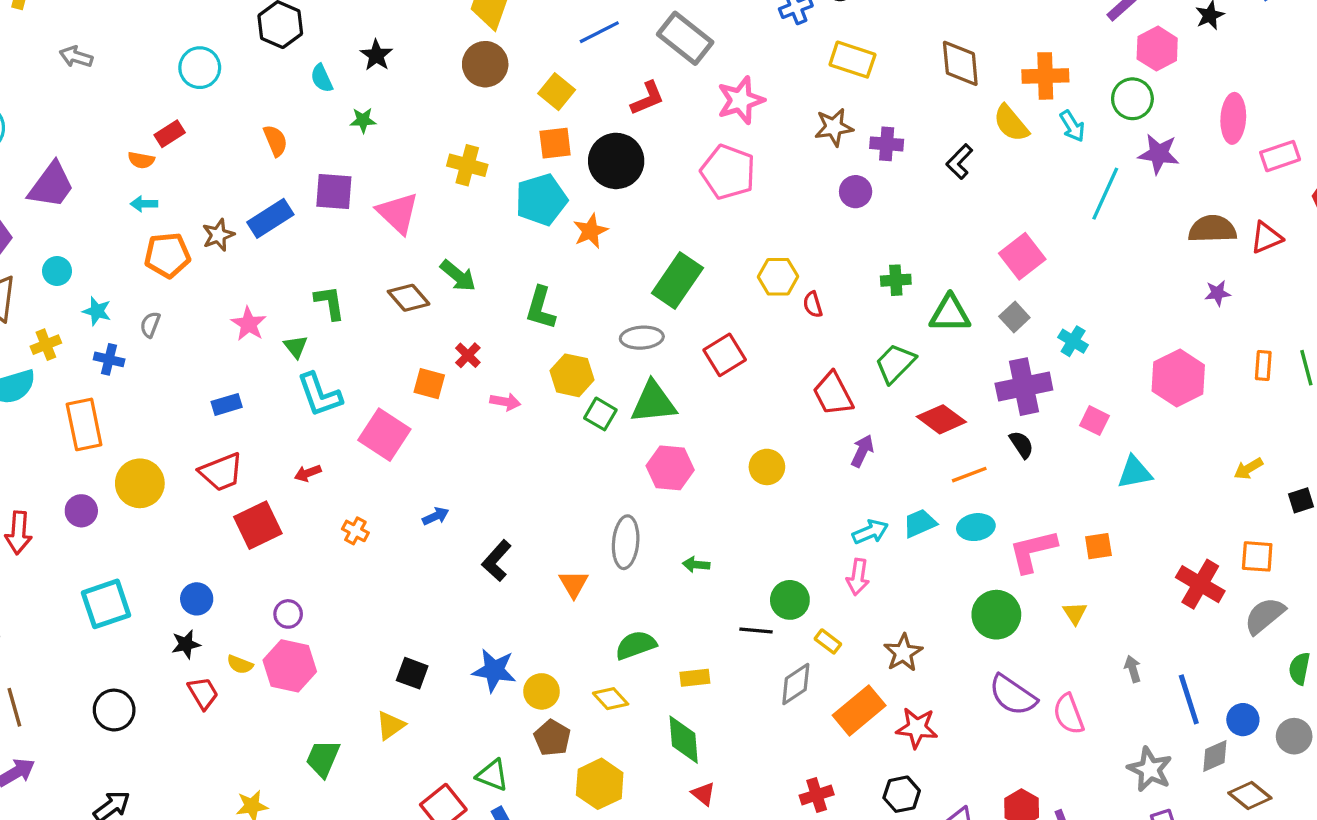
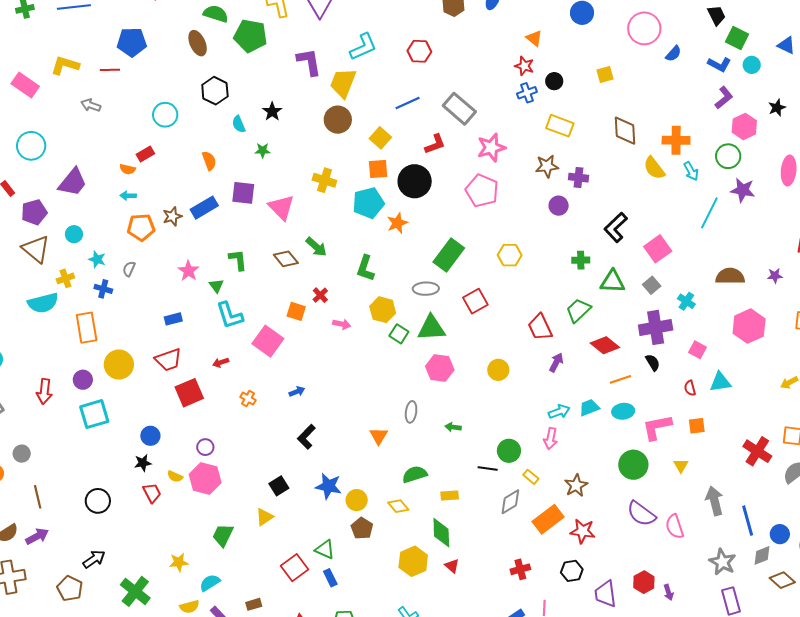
black L-shape: (959, 162) -> (616, 227), moved, size x1.4
brown semicircle: (1212, 229) -> (730, 276), moved
red semicircle: (813, 304) -> (690, 388), moved
gray ellipse: (626, 542) -> (411, 412), size x0.7
black L-shape: (497, 561) -> (306, 437), moved
cyan square: (106, 604) -> (94, 414), moved
gray arrow: (1133, 669) -> (714, 501), size x1.8
black square: (412, 673) -> (279, 486), turned 36
yellow hexagon: (600, 784) -> (413, 561), moved

